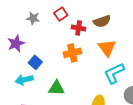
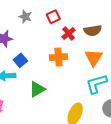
red cross: (79, 28) -> (69, 33), turned 32
green triangle: (56, 88) -> (37, 89), turned -42

